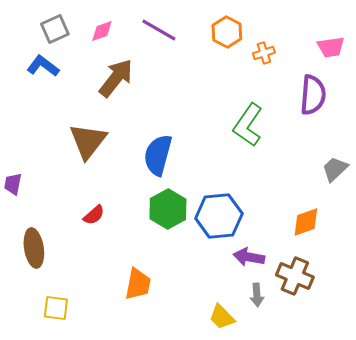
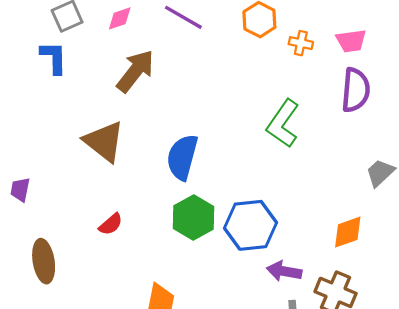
pink trapezoid: (331, 47) -> (351, 41), moved
orange cross: (264, 53) -> (301, 43), turned 30
blue L-shape: (43, 66) -> (54, 58), turned 52
brown triangle: (88, 141) -> (104, 141), turned -30

